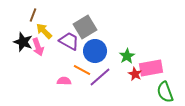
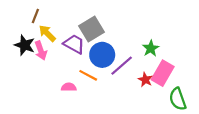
green star: (127, 56) -> (151, 48), moved
pink rectangle: (151, 68) -> (163, 73), turned -50
purple line: (100, 77) -> (122, 66), moved

